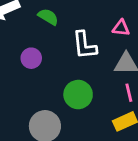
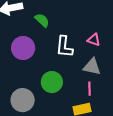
purple circle: (31, 58) -> (23, 48), size x1.5

